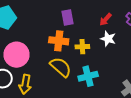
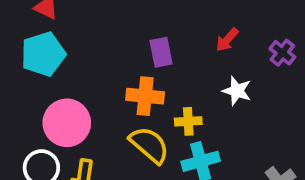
red arrow: (106, 19) -> (227, 40), moved
yellow cross: (82, 47) -> (188, 121), moved

